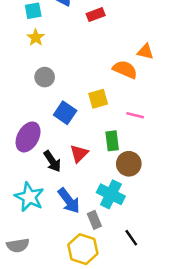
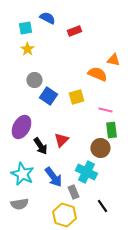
blue square: (65, 113) -> (48, 96), moved
green rectangle: (112, 141) -> (111, 130), moved
gray semicircle: (18, 245) -> (19, 204), moved

